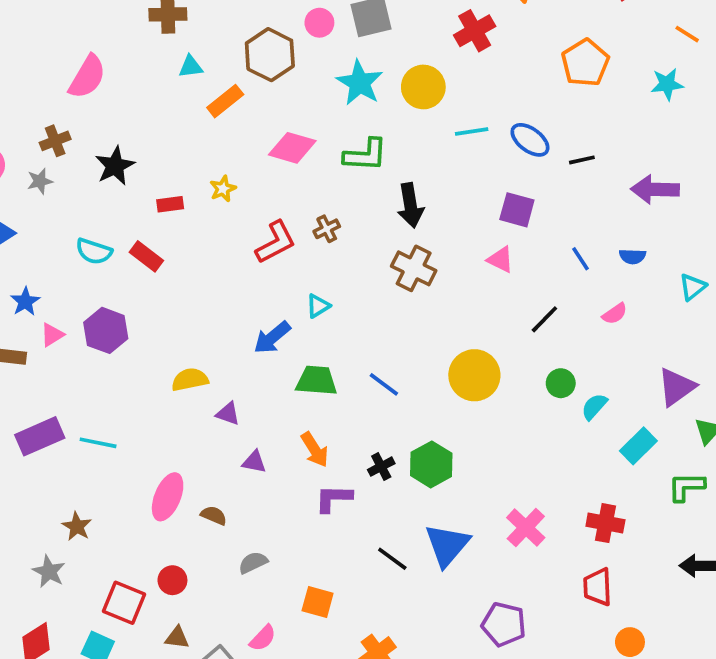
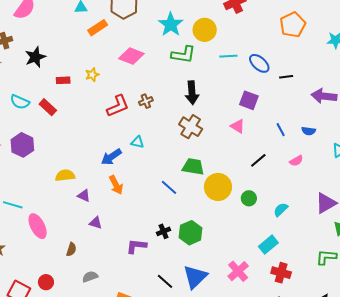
green L-shape: (365, 155) -> (183, 55), moved
cyan triangle: (318, 306) -> (137, 142), turned 40
green trapezoid: (317, 381) -> (193, 167), moved
green circle: (561, 383) -> (249, 198), moved
cyan rectangle: (638, 446) -> (268, 245), moved
orange arrow: (315, 450) -> (116, 185), moved
pink ellipse: (168, 497) -> (38, 226), moved, turned -55
brown semicircle: (214, 515) -> (71, 249), turned 80

